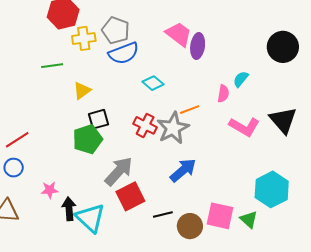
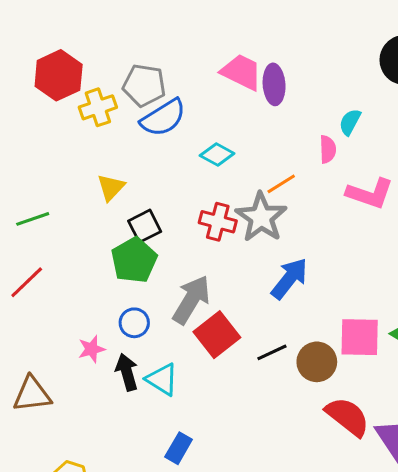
green line: (52, 66) -> (33, 219), moved
blue circle: (14, 168) -> (134, 323), moved
cyan triangle: (90, 218) -> (162, 379), size x0.7

